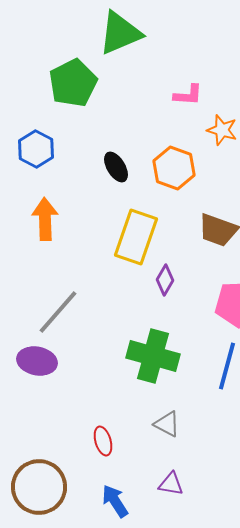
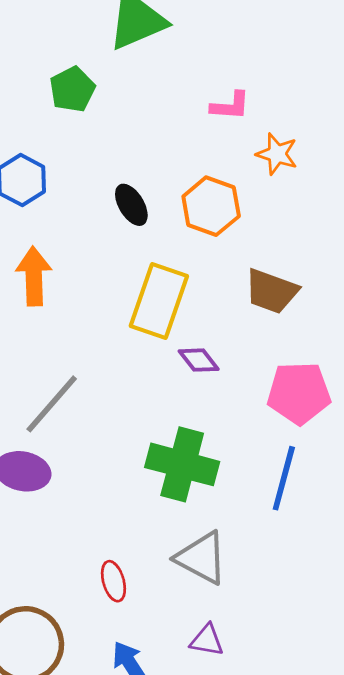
green pentagon: (73, 83) -> (72, 89), size x0.7
purple diamond: (165, 280) -> (199, 360), turned -68
gray triangle: (167, 424) -> (201, 558), size x1.5

